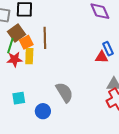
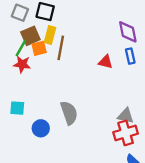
blue rectangle: (108, 49) -> (130, 56), moved
yellow rectangle: (29, 56) -> (50, 35), moved
red triangle: (102, 57) -> (106, 62), moved

